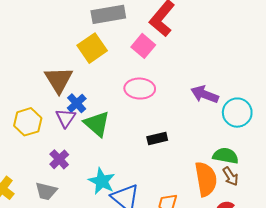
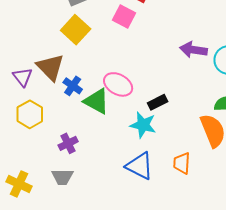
pink ellipse: (140, 89) -> (118, 84), moved, turned 40
purple triangle: (66, 118) -> (23, 77), moved
purple cross: (59, 159) -> (68, 143), turned 30
cyan star: (102, 181) -> (143, 125), moved

